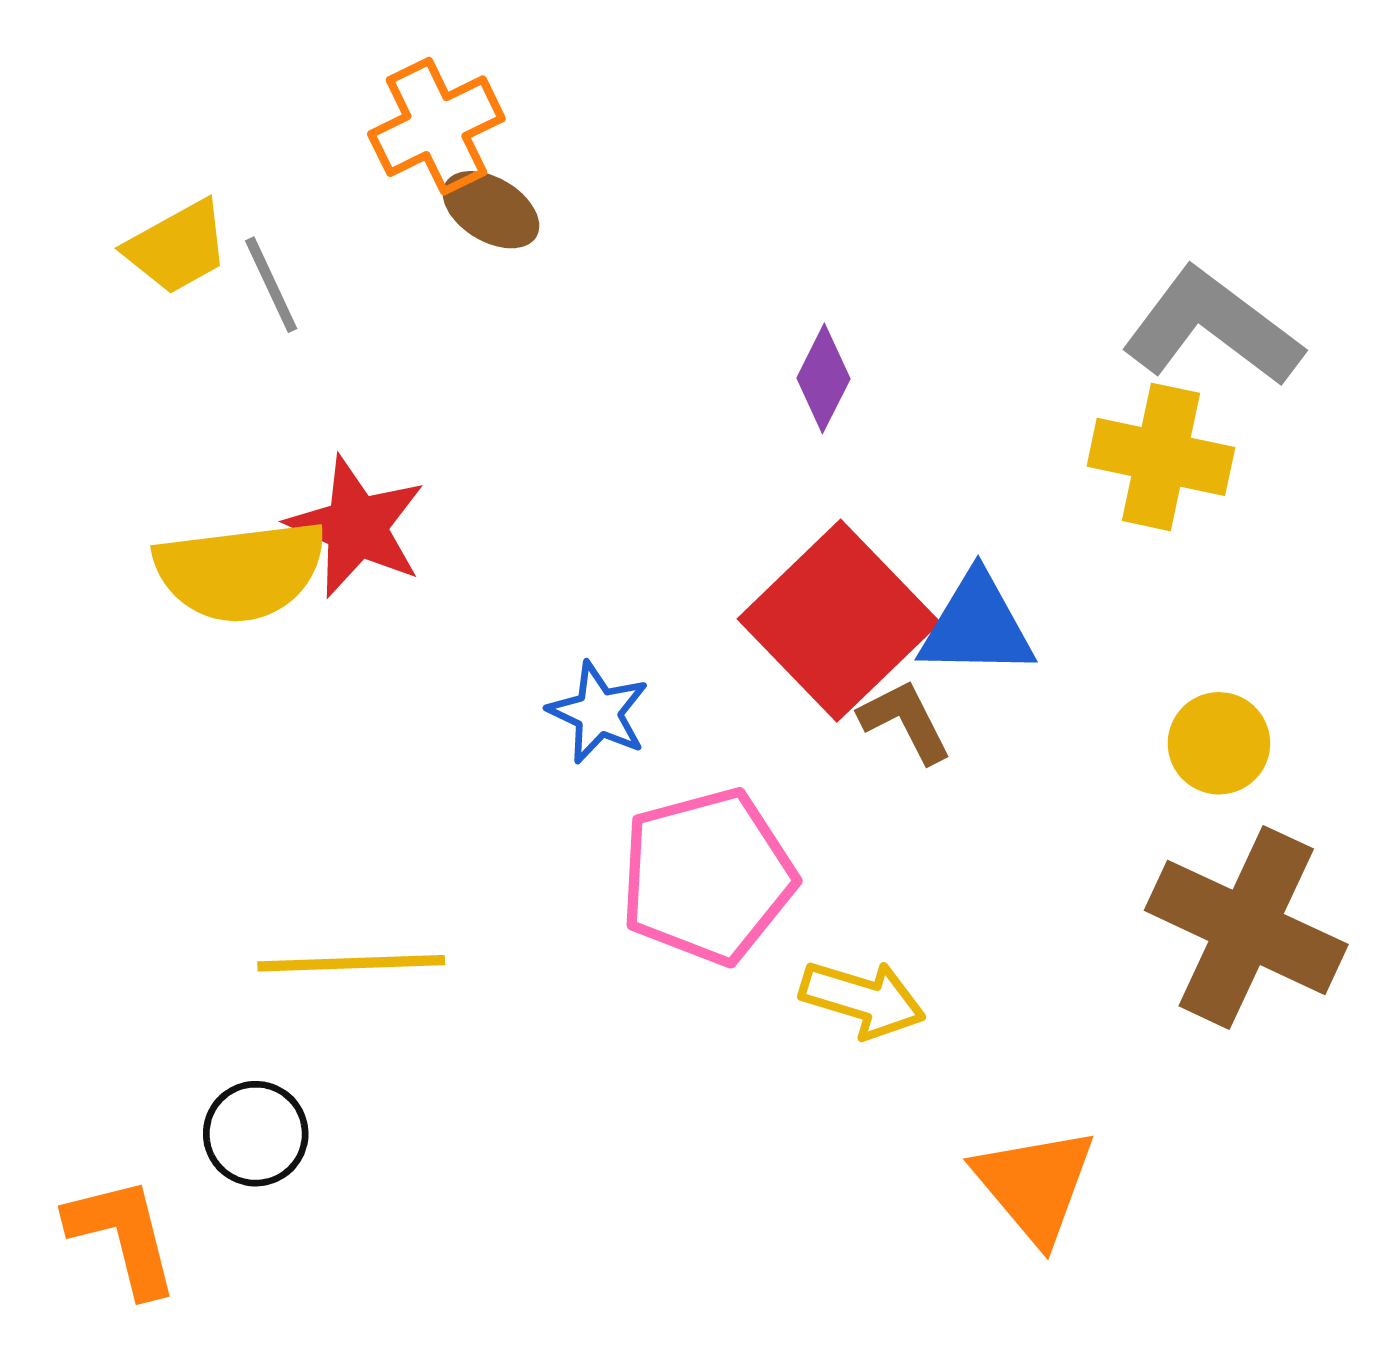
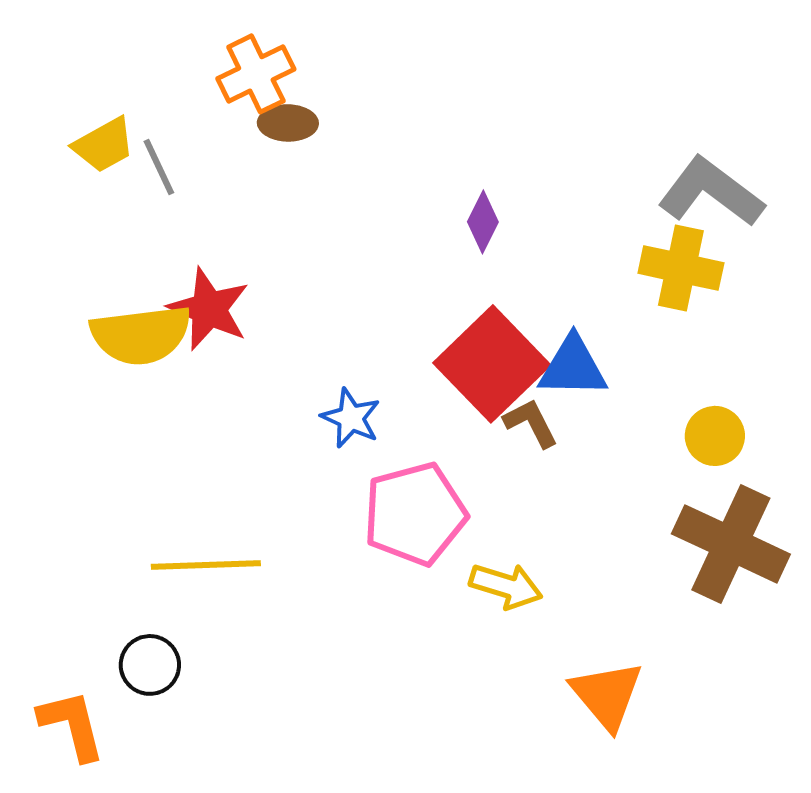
brown ellipse: (491, 210) -> (288, 123), turned -30

